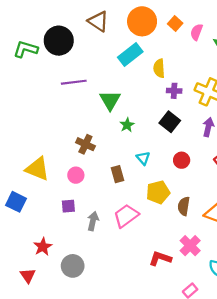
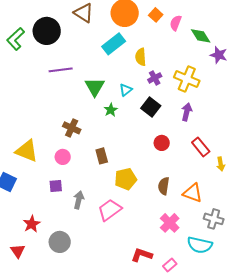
green L-shape: (26, 49) -> (16, 39), turned -60
purple cross: (174, 91) -> (155, 78), turned -32
cyan triangle: (143, 158) -> (126, 90), moved, turned 32
yellow pentagon: (158, 192) -> (126, 179), moved
pink trapezoid: (126, 216) -> (110, 210), moved
red L-shape: (160, 258) -> (142, 255), moved

